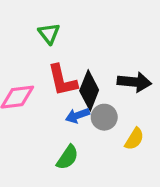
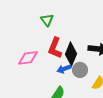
red L-shape: (62, 80) -> (55, 48), turned 35

